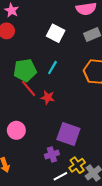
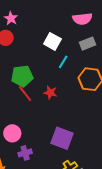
cyan line: (52, 68) -> (63, 62), moved
red star: (48, 98) -> (50, 93), moved
purple cross: (52, 154) -> (25, 153), moved

